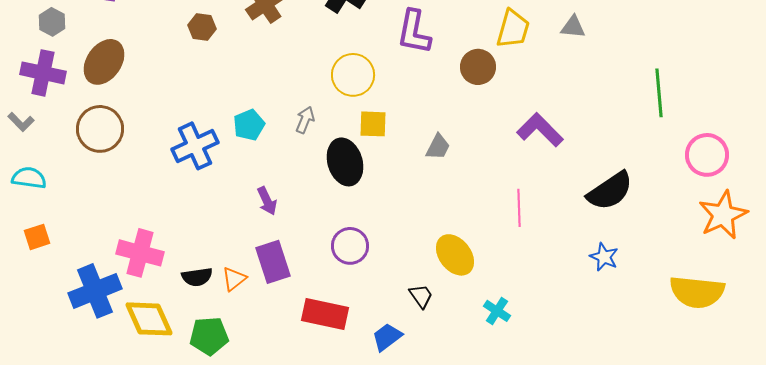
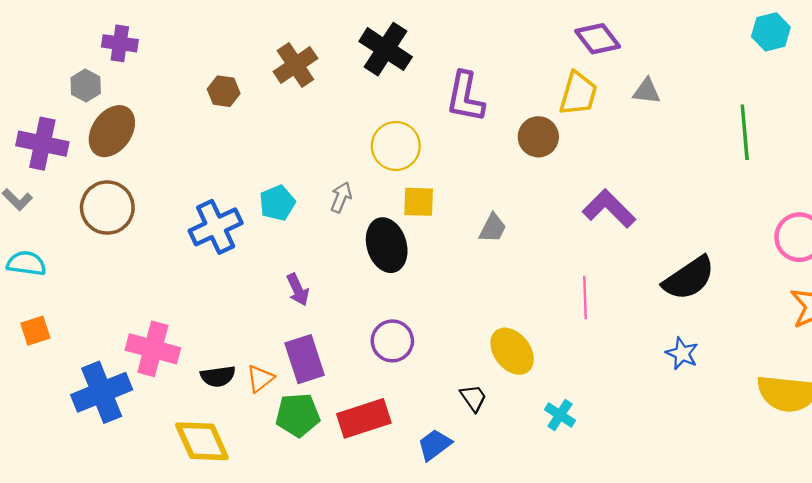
gray hexagon: (52, 22) -> (86, 86), moved
green line: (659, 93) -> (745, 132), moved
red rectangle: (325, 314) -> (364, 418), turned -30
yellow diamond: (149, 319) -> (202, 441), moved
green pentagon: (209, 336) -> (298, 415), moved

